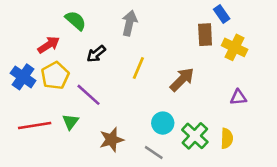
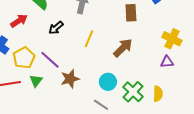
brown rectangle: (205, 35) -> (131, 13), moved
yellow cross: (235, 47) -> (172, 39), moved
yellow pentagon: (55, 76) -> (24, 58), moved
brown star: (111, 140) -> (70, 79), moved

